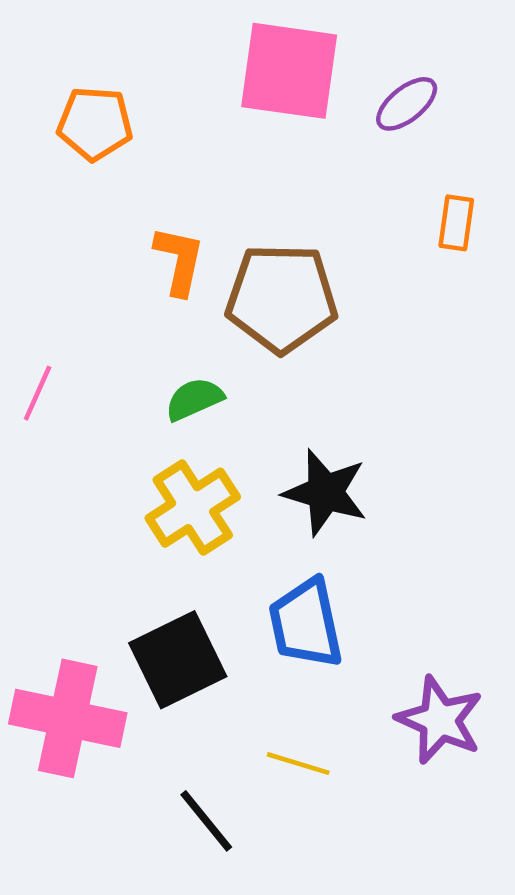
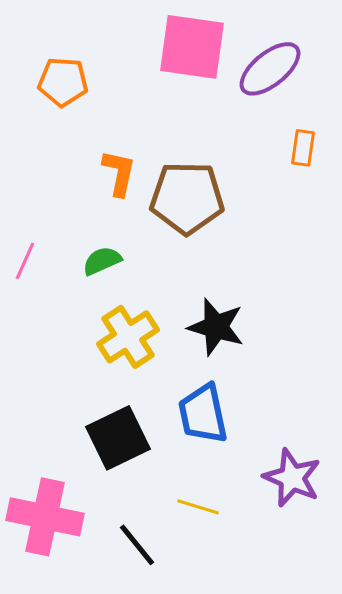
purple ellipse: (407, 104) -> (270, 69), size x1.5
green semicircle: (194, 399) -> (102, 261), moved
pink cross: (68, 718) -> (45, 517), moved

